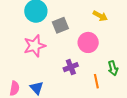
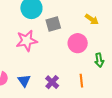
purple cross: (71, 67) -> (52, 82), moved, turned -32
green arrow: (113, 68) -> (99, 60), moved

